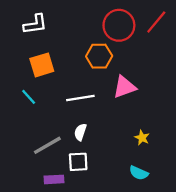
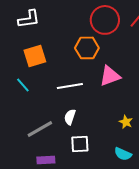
white square: (78, 162) -> (80, 144), moved

